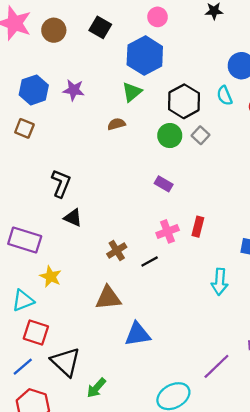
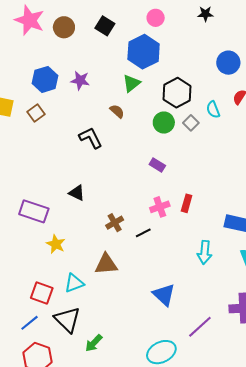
cyan semicircle: (225, 96) -> (213, 110), moved
brown semicircle: (116, 124) -> (117, 111), turned 56
brown square: (24, 128) -> (36, 113), turned 30
black L-shape: (61, 183) -> (91, 138), moved, turned -50
cyan triangle: (23, 301) -> (74, 283), moved
blue triangle: (137, 334) -> (164, 295), moved, turned 50

